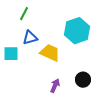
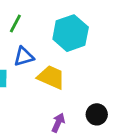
cyan hexagon: (77, 31) -> (71, 33), moved

